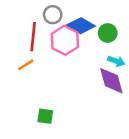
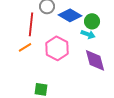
pink hexagon: (65, 40) -> (57, 48), moved
cyan arrow: (116, 61) -> (88, 34), moved

